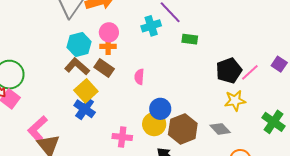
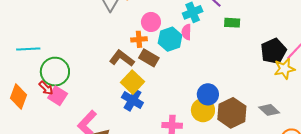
cyan hexagon: (79, 44) -> (170, 39), moved
orange cross: (108, 46) -> (139, 39), moved
pink semicircle: (139, 77) -> (186, 32), moved
yellow star: (235, 101) -> (285, 69), moved

